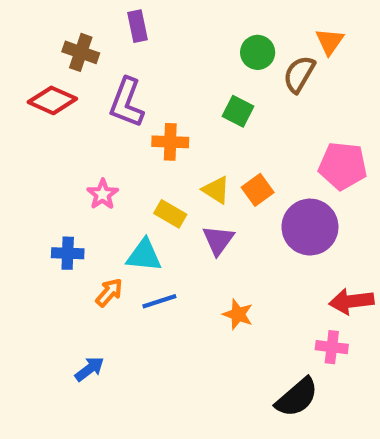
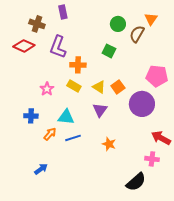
yellow rectangle: (170, 214) -> (74, 86), moved
red arrow: (351, 301) -> (161, 138), turned 36

